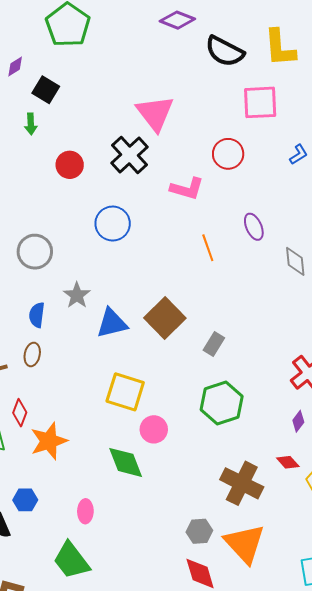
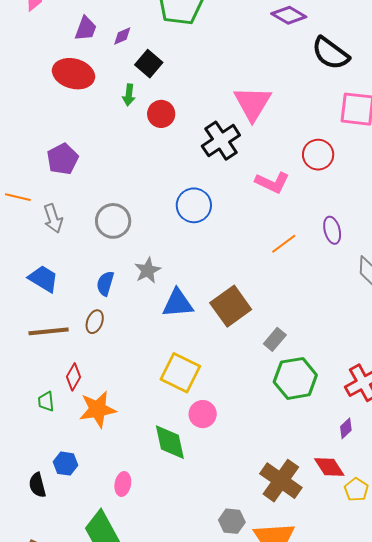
red circle: (70, 165) -> (161, 114), moved
orange line: (208, 248) -> (284, 244), turned 64
green hexagon: (222, 403) -> (295, 378), moved
red diamond: (288, 462) -> (329, 467), size x1.4

